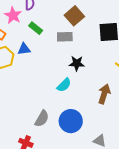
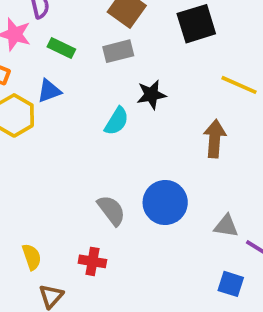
cyan semicircle: (64, 85) -> (117, 121), moved
gray semicircle: (42, 119) -> (111, 210), turned -54

